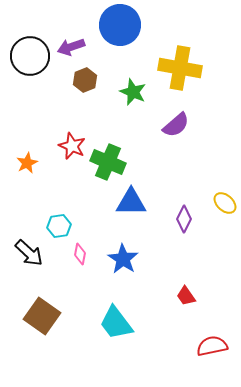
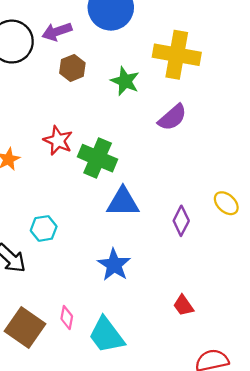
pink diamond: (80, 254) -> (67, 318), moved

